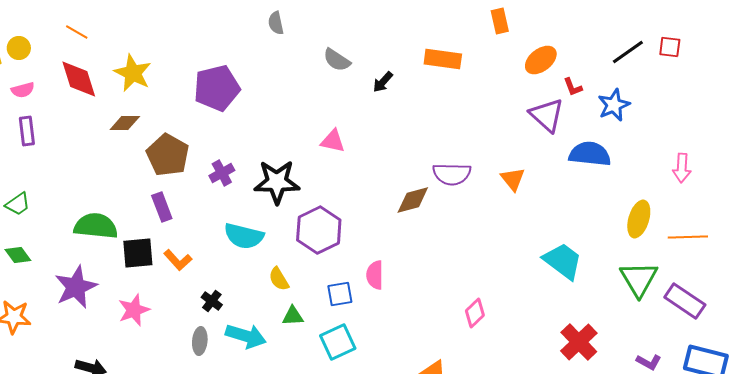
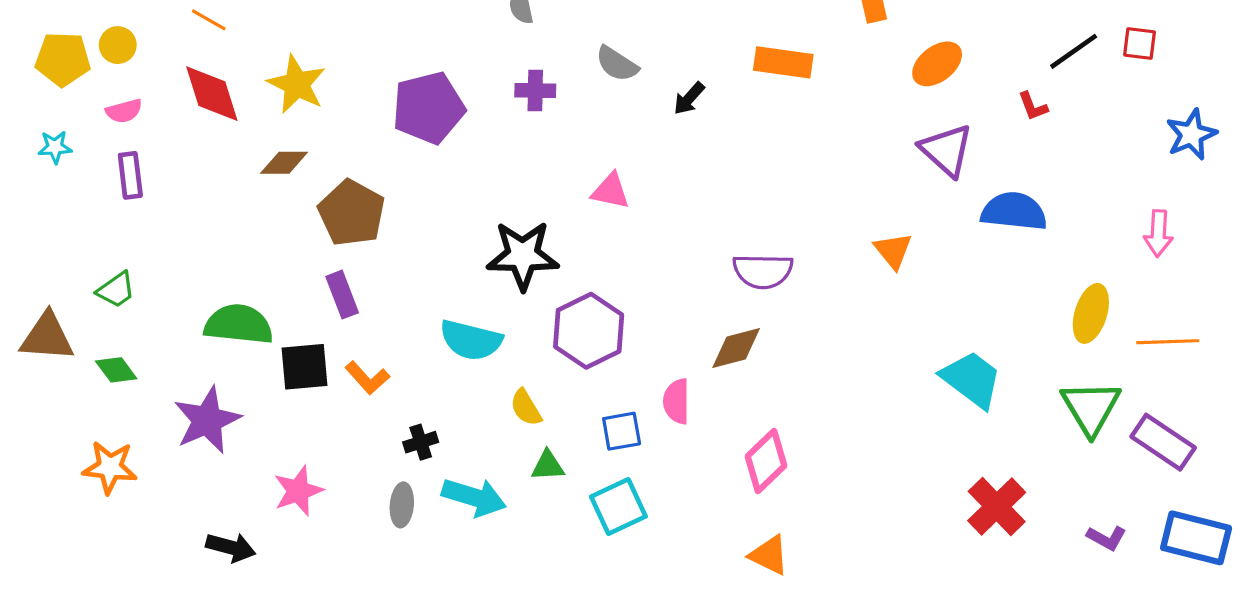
red L-shape: (573, 87) -> (1033, 106), moved
blue star: (614, 105) -> (1191, 135), moved
purple cross: (222, 173) -> (535, 91), moved, turned 30
purple semicircle: (452, 174) -> (763, 271), moved
brown diamond: (413, 200) -> (736, 348), moved
black cross: (212, 301) -> (421, 442), turned 35
pink star: (134, 310) -> (298, 491), moved
pink diamond: (475, 313) -> (766, 461), moved, size x1.4

